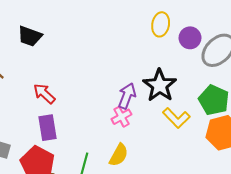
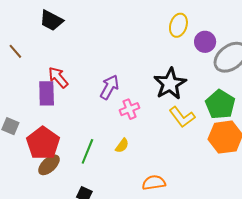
purple arrow: (127, 96) -> (109, 87), moved
purple rectangle: (47, 128) -> (47, 93), moved
yellow semicircle: (119, 155) -> (122, 146), size x0.7

